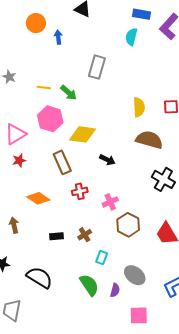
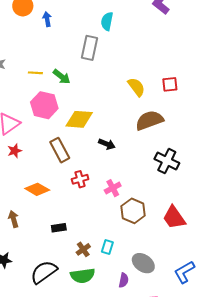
cyan semicircle: (131, 37) -> (107, 21), moved
yellow semicircle: (139, 107) -> (136, 87), turned -30
brown semicircle: (149, 140) -> (149, 120), turned -32
brown cross: (85, 235) -> (83, 249), moved
black semicircle: (39, 278) -> (44, 272), turned -64
green semicircle: (89, 285) -> (83, 276), moved, turned 120

